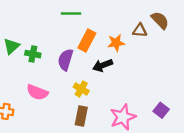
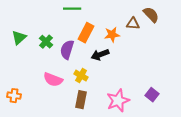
green cross: (33, 54) -> (46, 42), moved, turned 32
pink semicircle: (37, 92) -> (53, 80), moved

